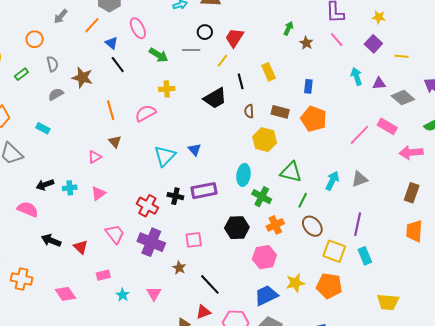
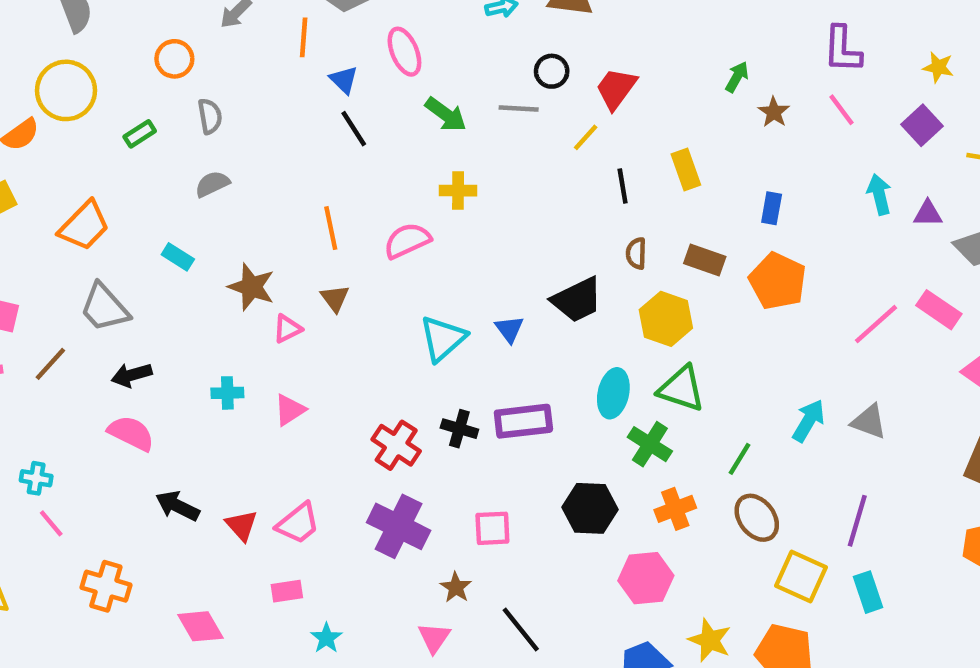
orange line: (92, 25) -> (304, 37), turned -42
brown star: (82, 78) -> (251, 287), moved
black trapezoid: (215, 98) -> (577, 300), moved
green triangle: (291, 172) -> (681, 389), moved
gray triangle: (360, 179) -> (869, 422), turned 36
black arrow: (45, 185) -> (132, 375), moved
pink trapezoid: (115, 234) -> (298, 523), moved, turned 85
yellow star: (295, 283) -> (710, 640), turned 30
pink triangle: (154, 294) -> (434, 638), moved

